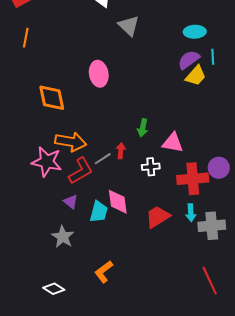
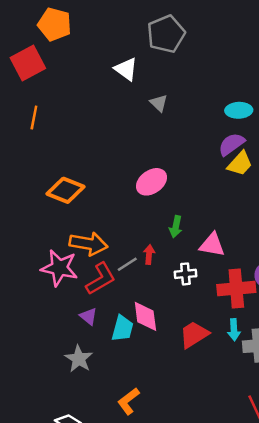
gray triangle: (129, 26) -> (159, 103), size x0.7
pink ellipse: (99, 74) -> (151, 182), moved, turned 65
orange diamond: (52, 98) -> (65, 190), turned -56

